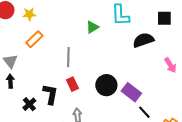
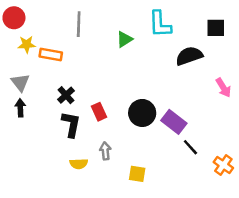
yellow star: (29, 14) -> (27, 44), moved
orange rectangle: (34, 39) -> (51, 55), turned 54
gray line: (68, 57) -> (79, 24), moved
black cross: (29, 104) -> (66, 95), moved

